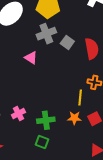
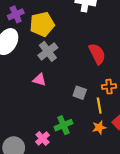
gray square: (67, 42) -> (80, 93), moved
green cross: (46, 120) -> (63, 125), moved

